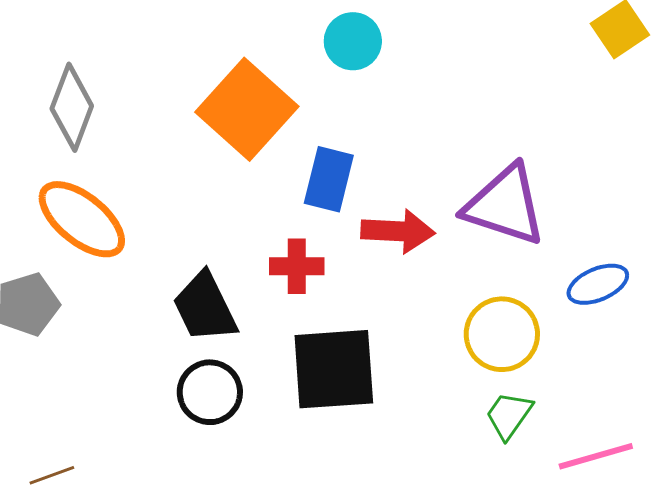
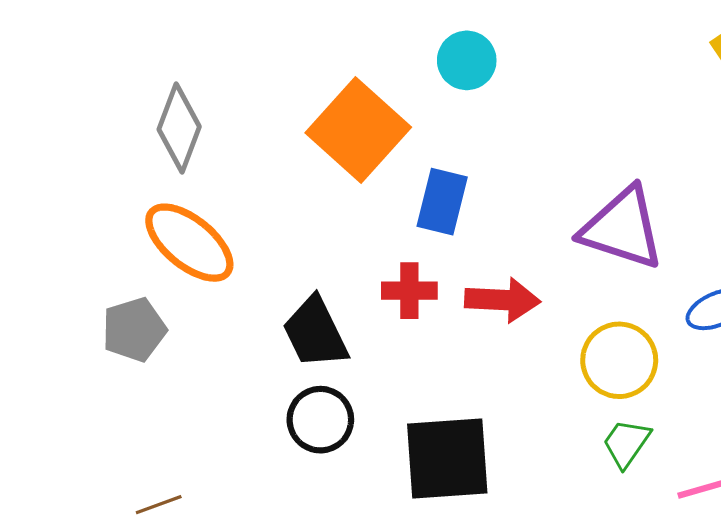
red arrow: (398, 231) -> (503, 300), moved
black square: (334, 369) -> (447, 459), moved

